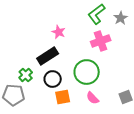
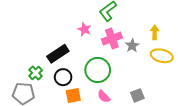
gray star: (121, 18) -> (132, 46), moved
pink star: (59, 32) -> (84, 29), moved

